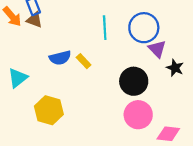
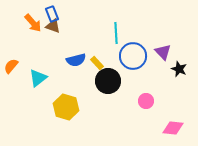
blue circle: (144, 28) -> (133, 56), moved
black circle: (134, 81) -> (108, 81), moved
pink circle: (138, 115) -> (146, 101), moved, size x0.6

